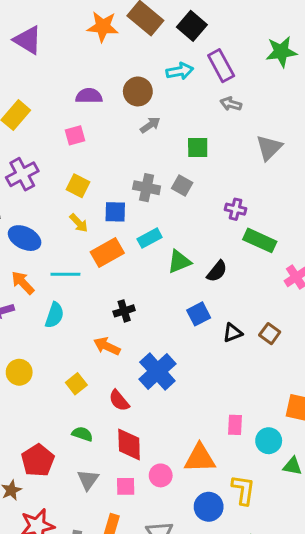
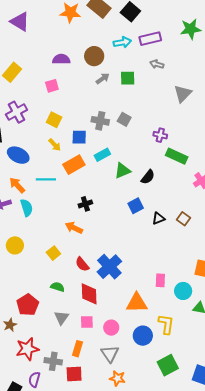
purple rectangle: (221, 66) -> (150, 39), turned -75
green square: (198, 147) -> (128, 78), moved
cyan semicircle: (54, 315) -> (27, 208), moved, turned -36
blue cross: (157, 371) -> (109, 267), moved
pink circle: (161, 475) -> (111, 328), moved

